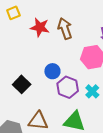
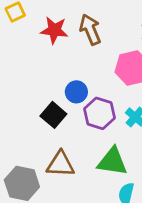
black square: (22, 84) -> (53, 115), moved

